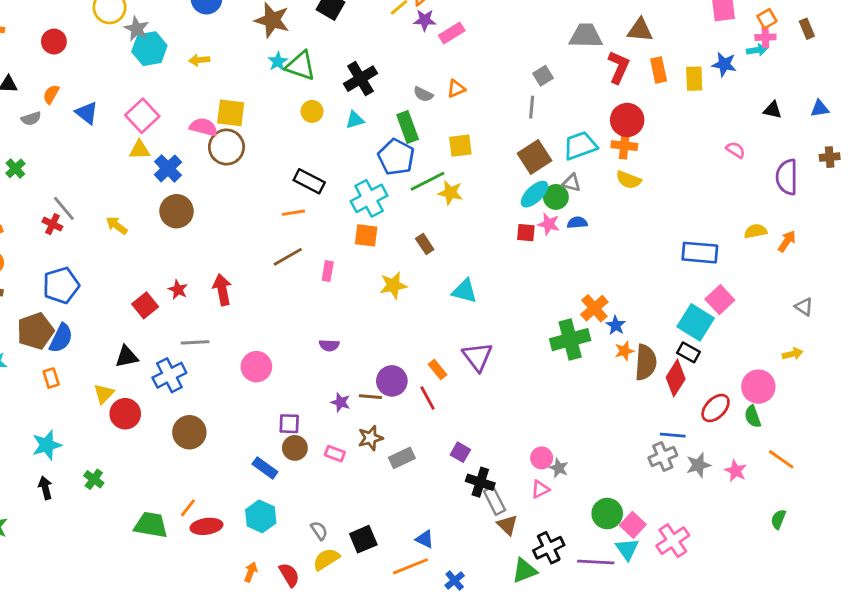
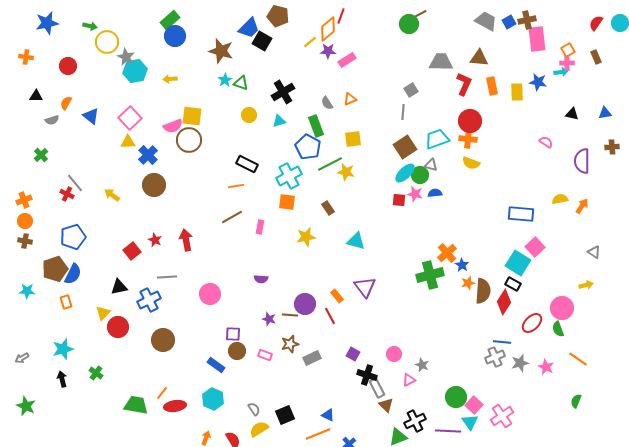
green triangle: (301, 66) -> (241, 83), size x0.7
gray semicircle: (423, 94) -> (327, 103), turned 32
pink semicircle: (204, 127) -> (173, 126), turned 144
pink circle: (542, 458) -> (394, 354), moved

